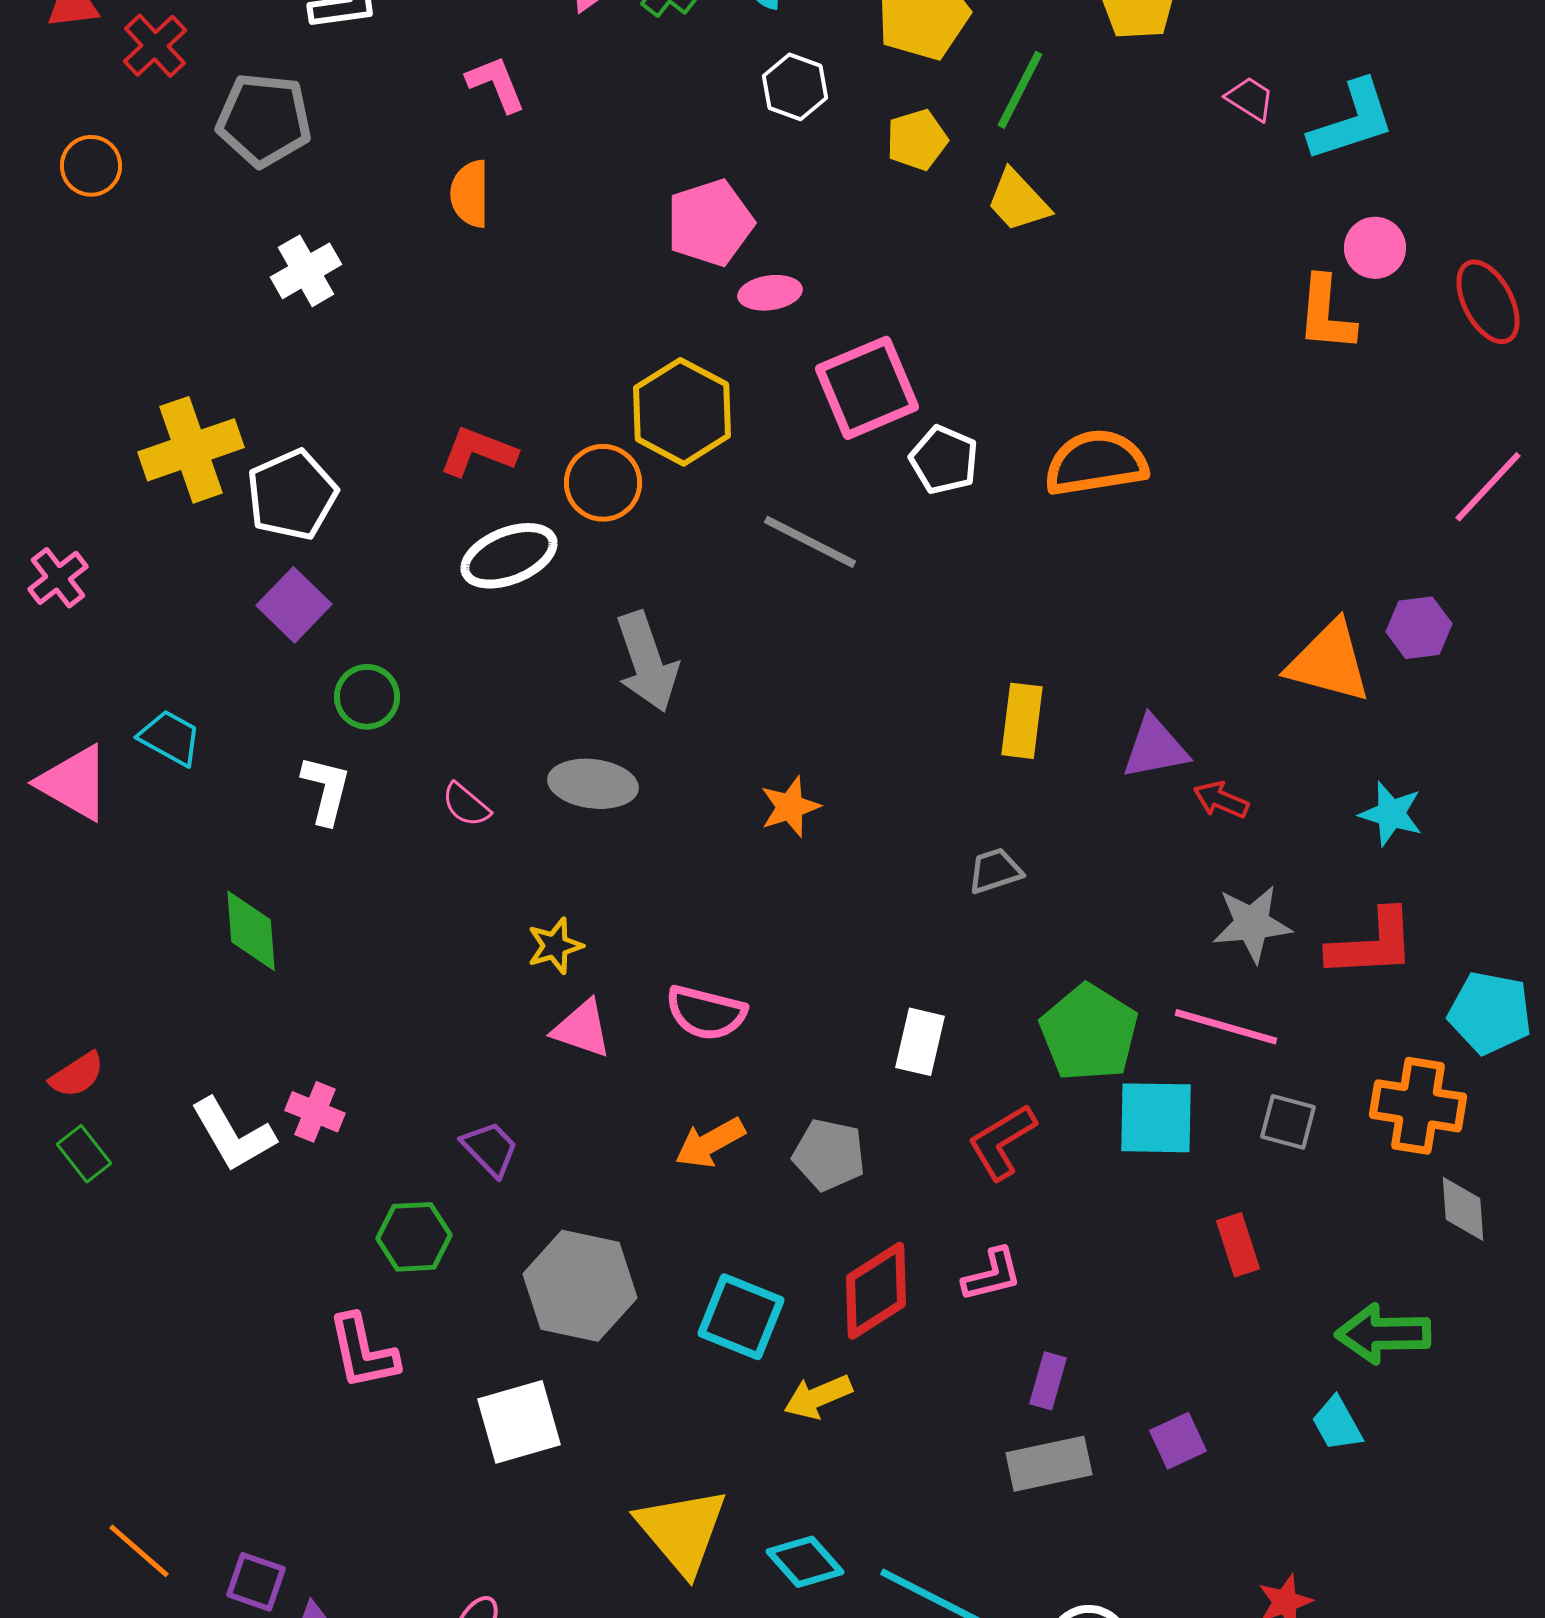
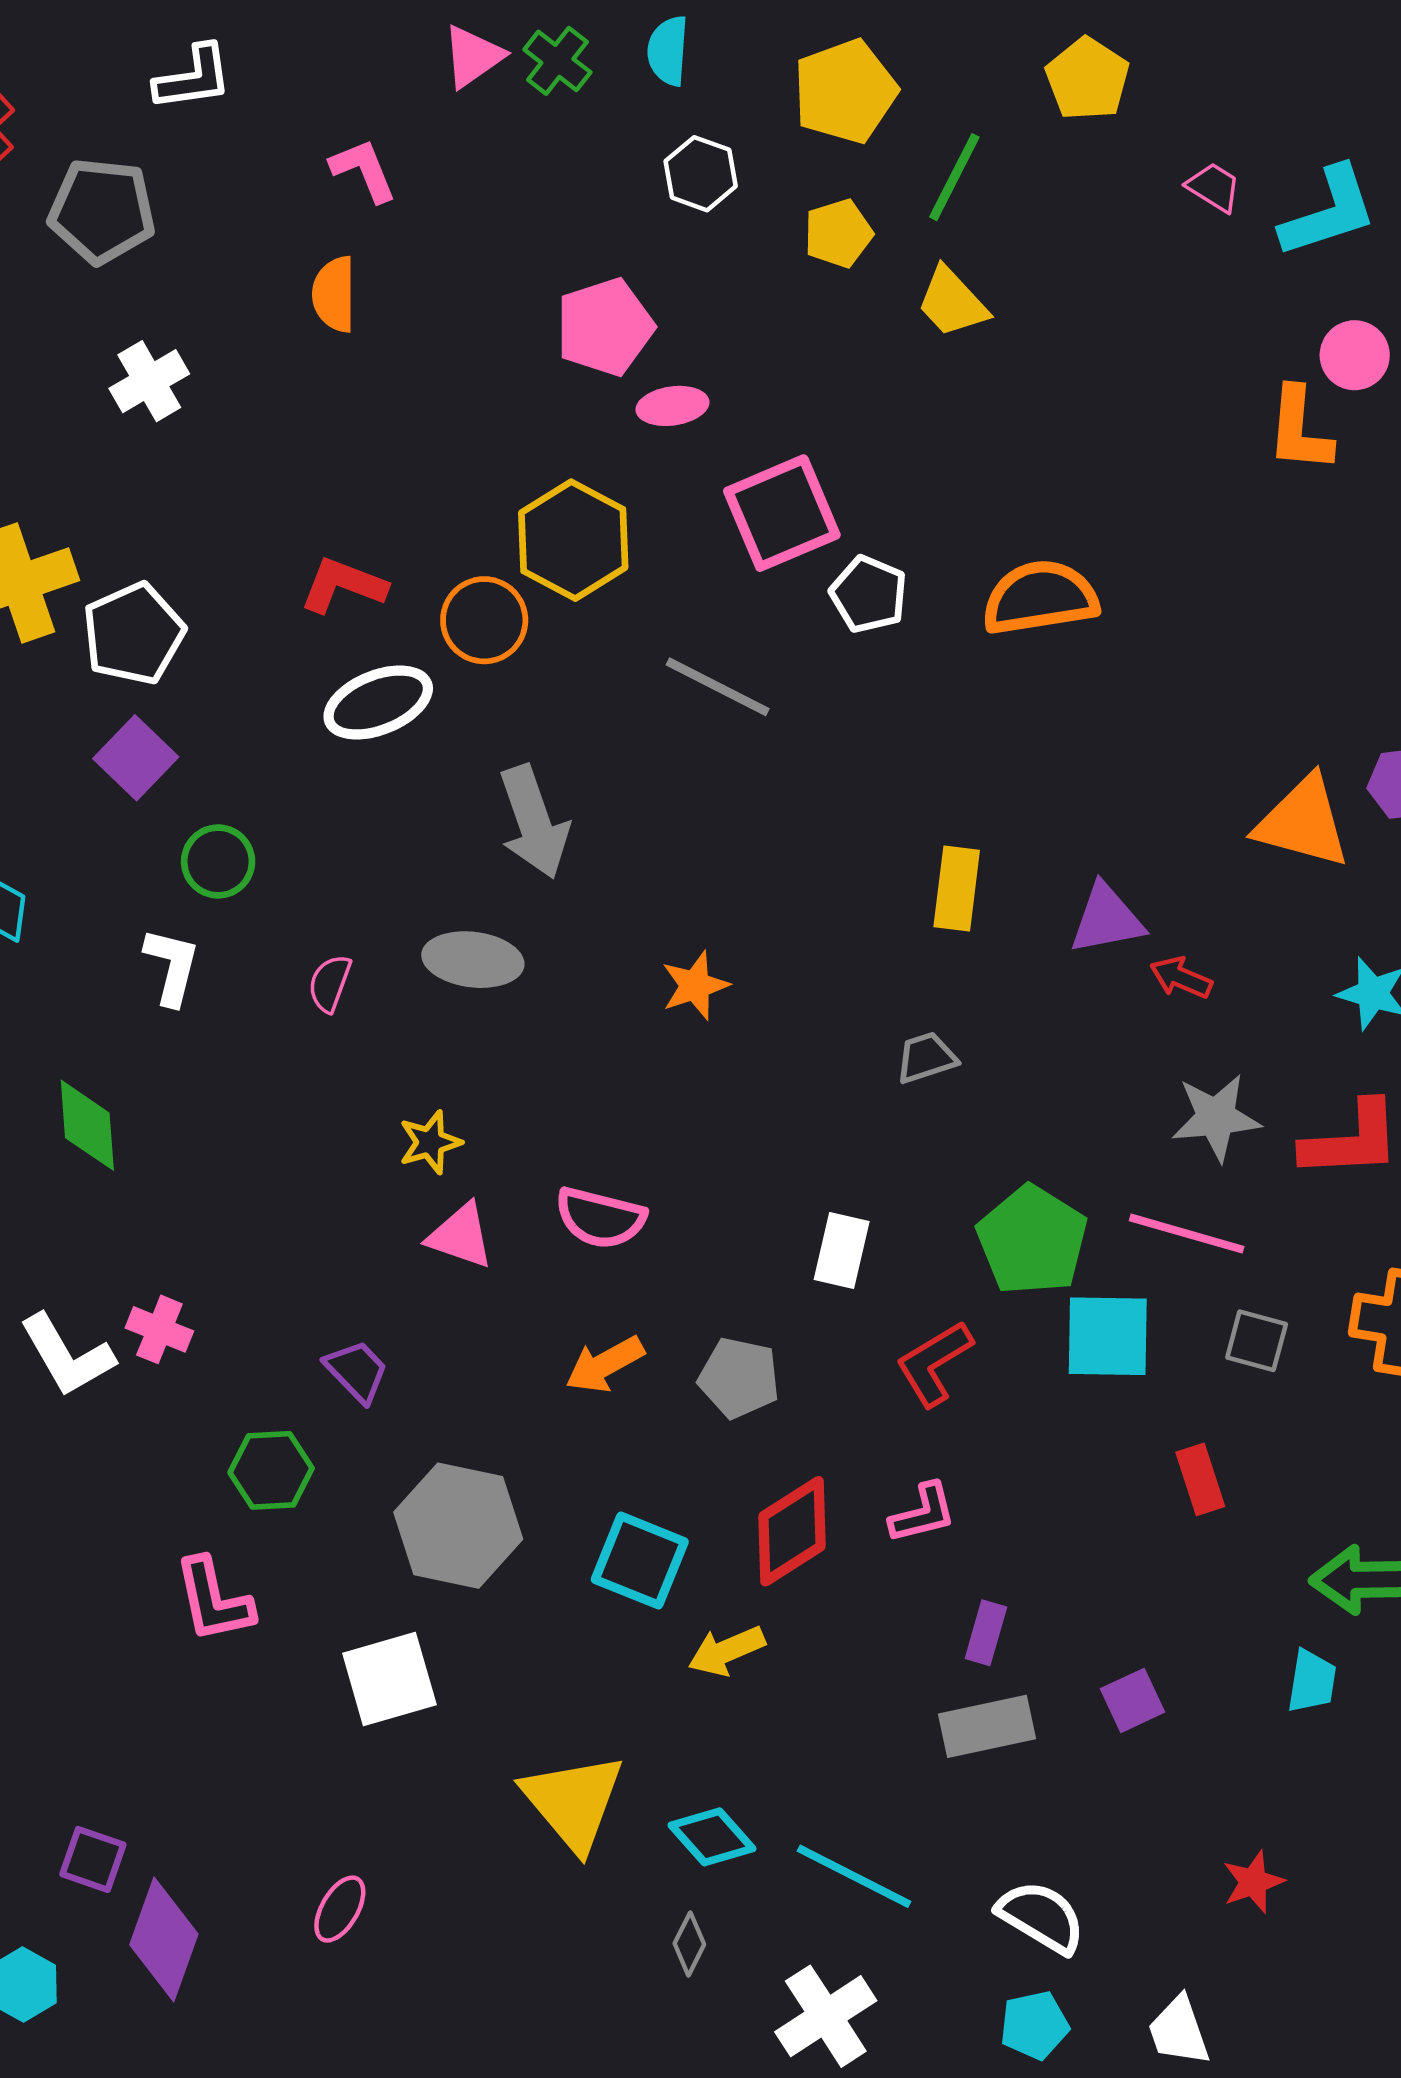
pink semicircle: (466, 805) -> (330, 983), turned 70
cyan trapezoid: (1337, 1424) -> (1312, 1681), turned -142

